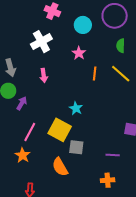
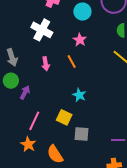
white cross: (41, 42) -> (42, 30), turned -30
orange line: (95, 74) -> (72, 62), moved, turned -32
yellow square: (60, 130) -> (64, 117), size x0.7
orange semicircle: (60, 167) -> (55, 154), moved

